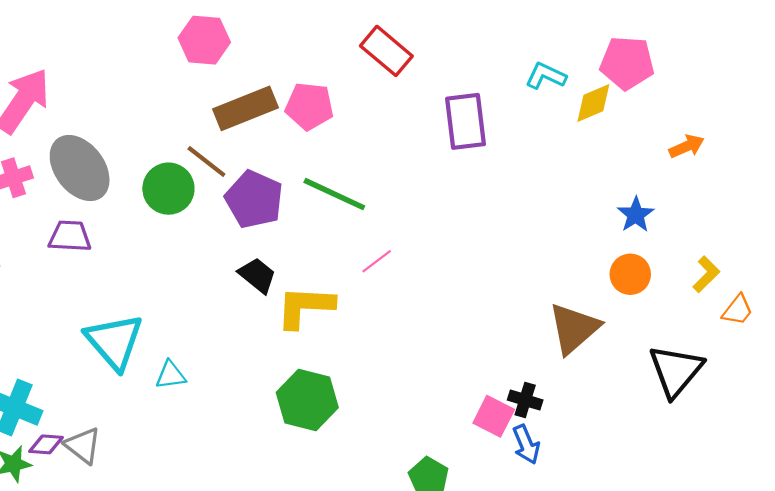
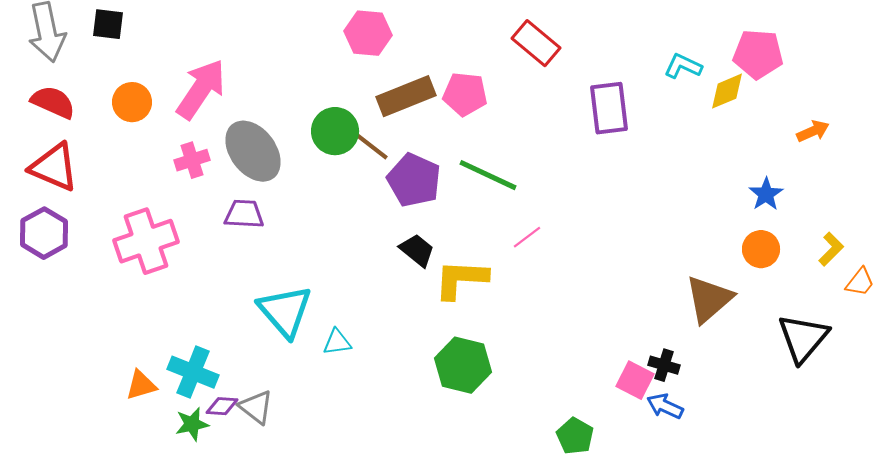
green circle: (168, 189) -> (335, 131), moved
blue arrow: (526, 444) -> (665, 406), turned 138

